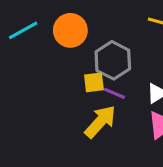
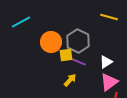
orange circle: (70, 30) -> (51, 42), moved
yellow arrow: (100, 122) -> (70, 80), size x0.6

